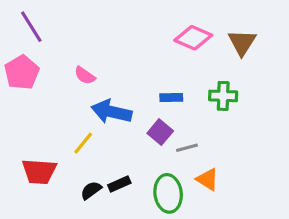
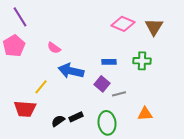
yellow line: (83, 143) -> (41, 87), moved
orange triangle: (207, 179) -> (145, 114), moved, turned -35

